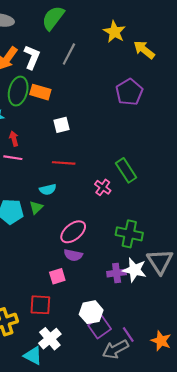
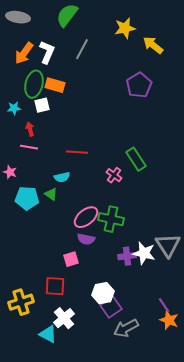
yellow star: (114, 32) -> (125, 28), turned 30
white square: (62, 125) -> (42, 105), moved
green triangle: (36, 207) -> (51, 194), turned -40
green cross: (129, 234) -> (111, 219), moved
purple line: (128, 334) -> (164, 305), moved

